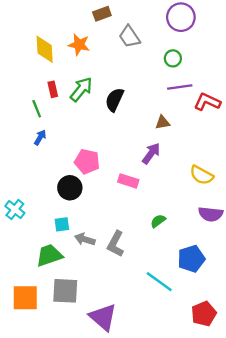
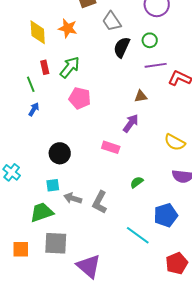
black semicircle: (114, 100) -> (122, 47), moved
pink pentagon: (87, 161) -> (80, 98), moved
orange square: (25, 298) -> (21, 249), size x0.7

